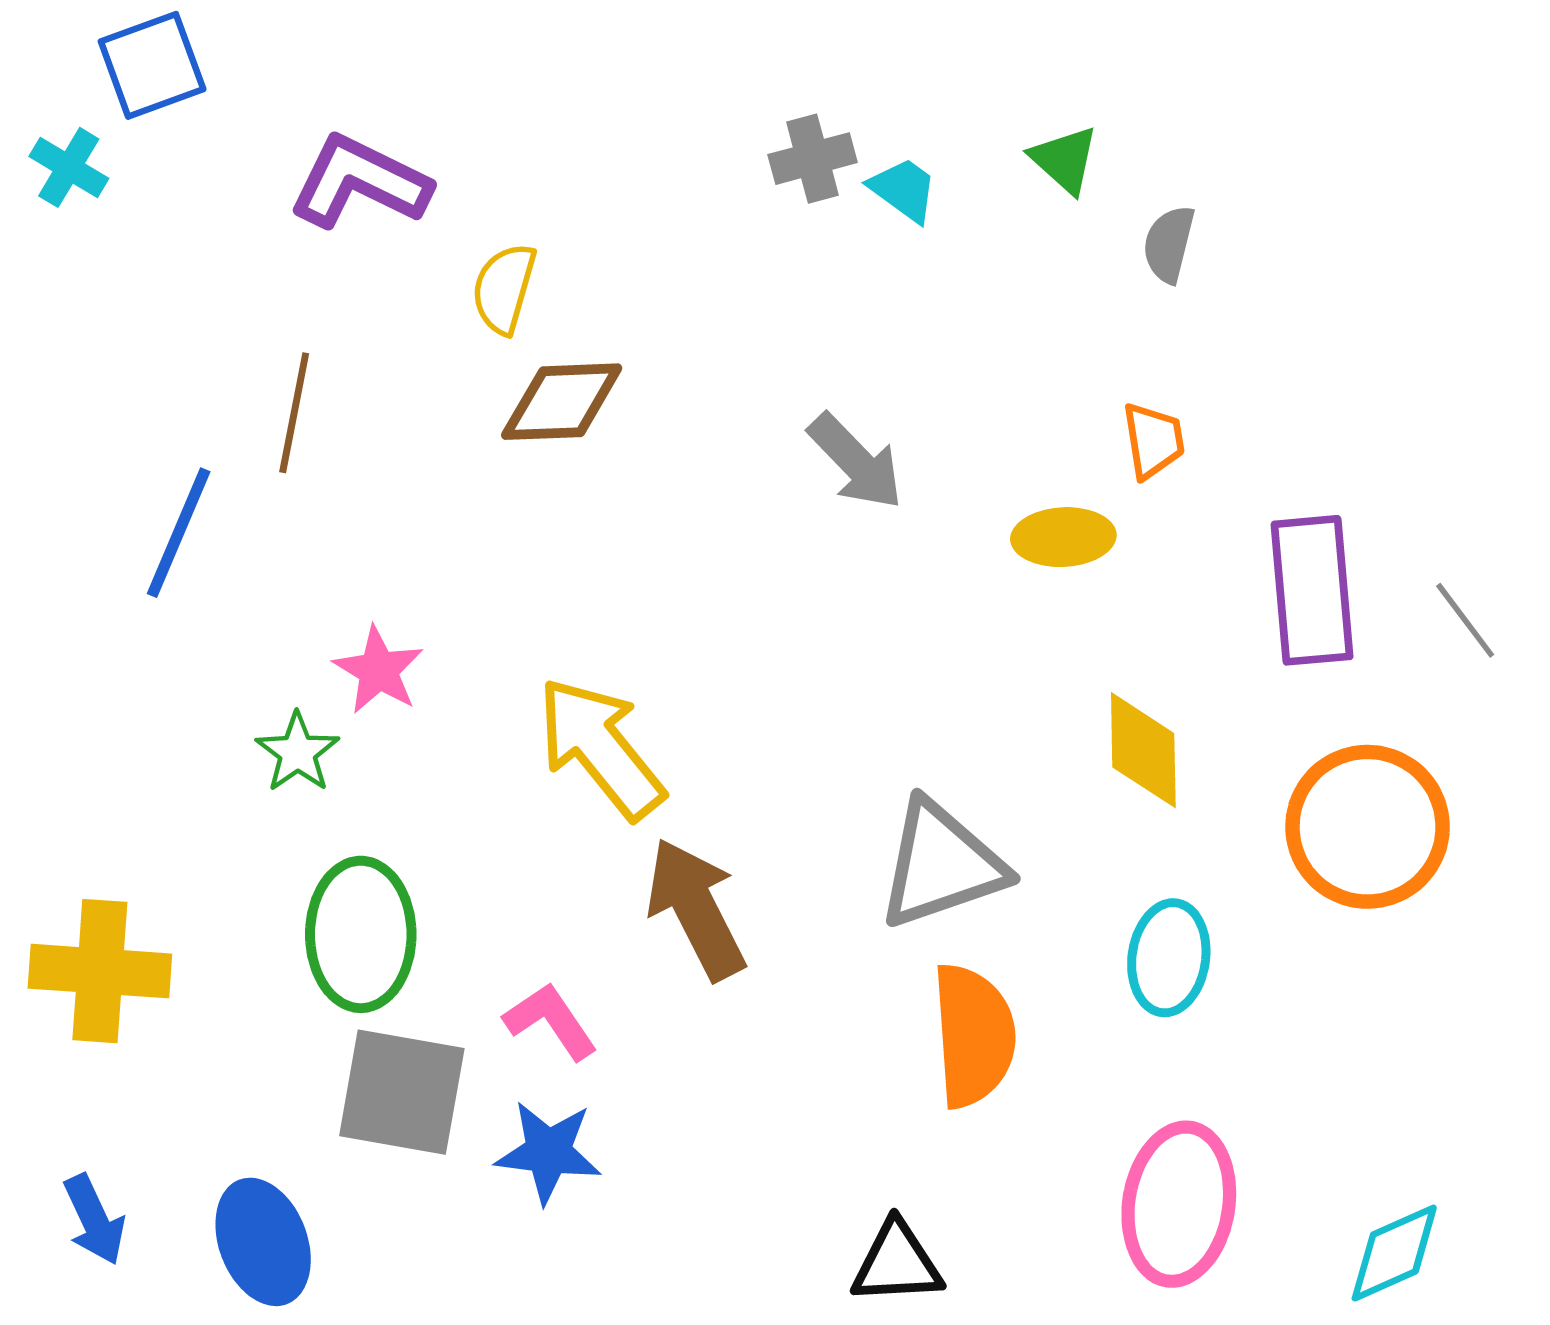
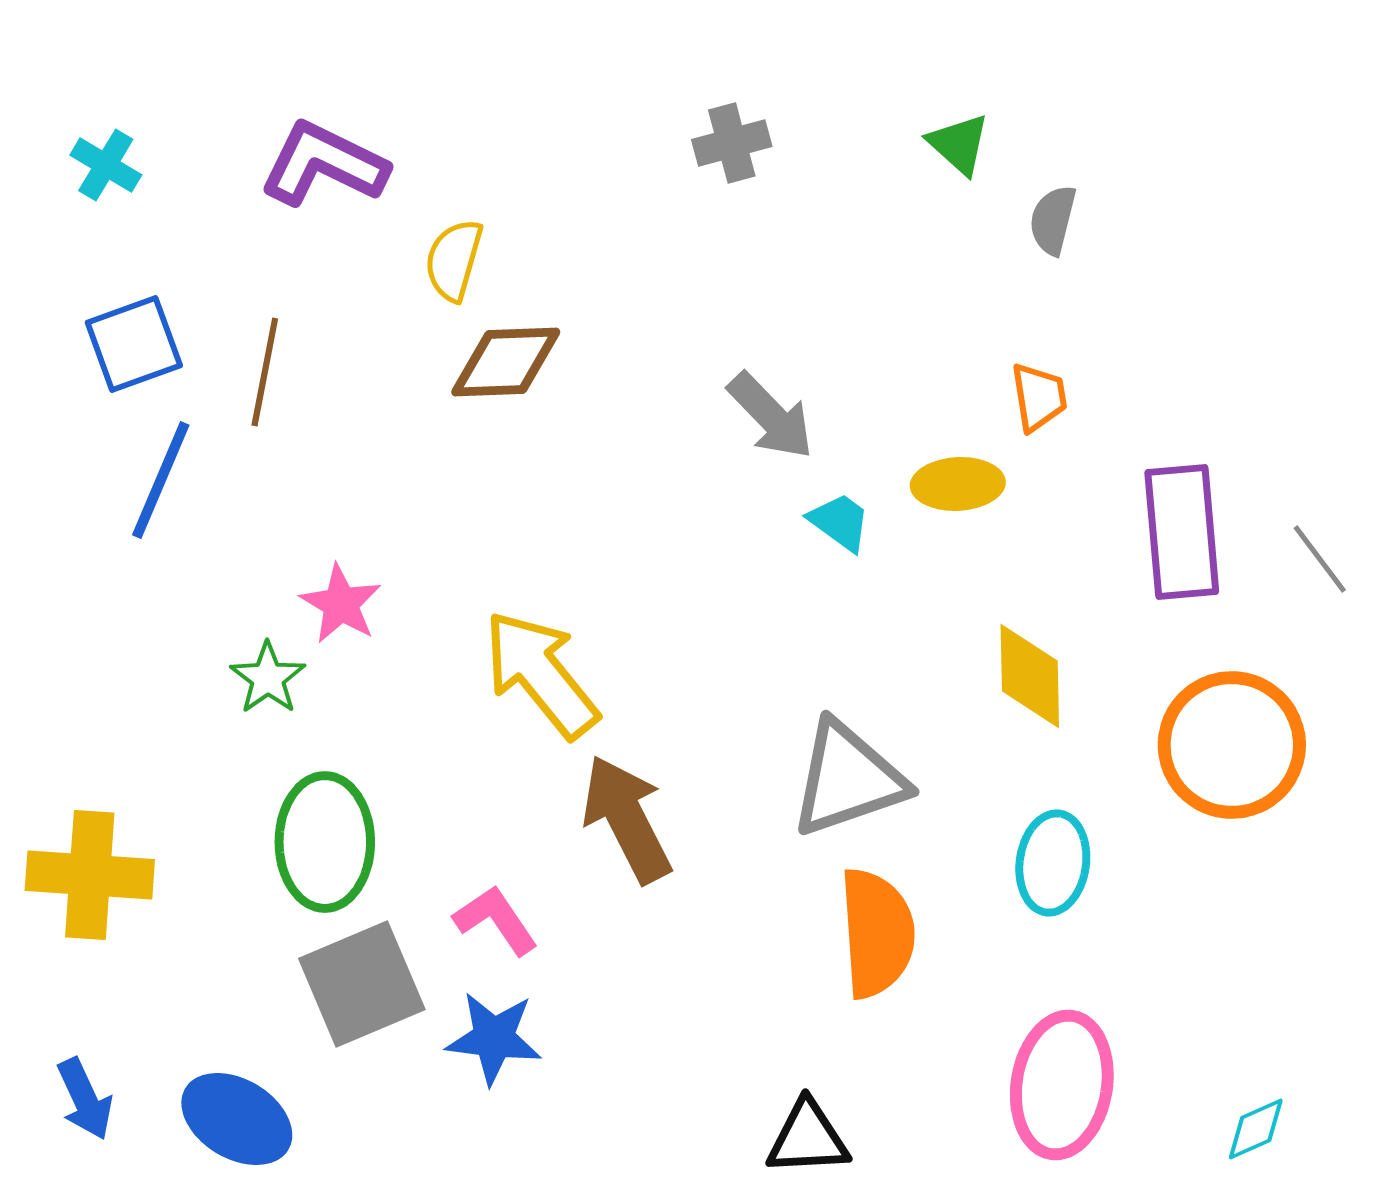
blue square: (152, 65) -> (134, 344), moved
cyan cross: (69, 167) -> (106, 165), moved
cyan trapezoid: (904, 190) -> (840, 522), moved
gray square: (402, 1092) -> (362, 984), turned -33
blue ellipse: (263, 1242) -> (237, 1119), turned -38
cyan diamond: (1394, 1253) -> (1256, 1129), size x0.7

